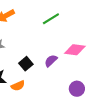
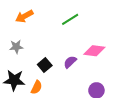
orange semicircle: (18, 86) -> (37, 87), turned -40

